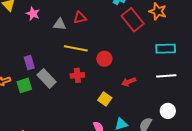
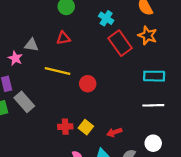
pink star: (33, 14) -> (15, 58), moved
gray triangle: (60, 24) -> (31, 45), moved
red cross: (77, 75) -> (65, 127), moved
red arrow: (129, 82) -> (114, 132), moved

